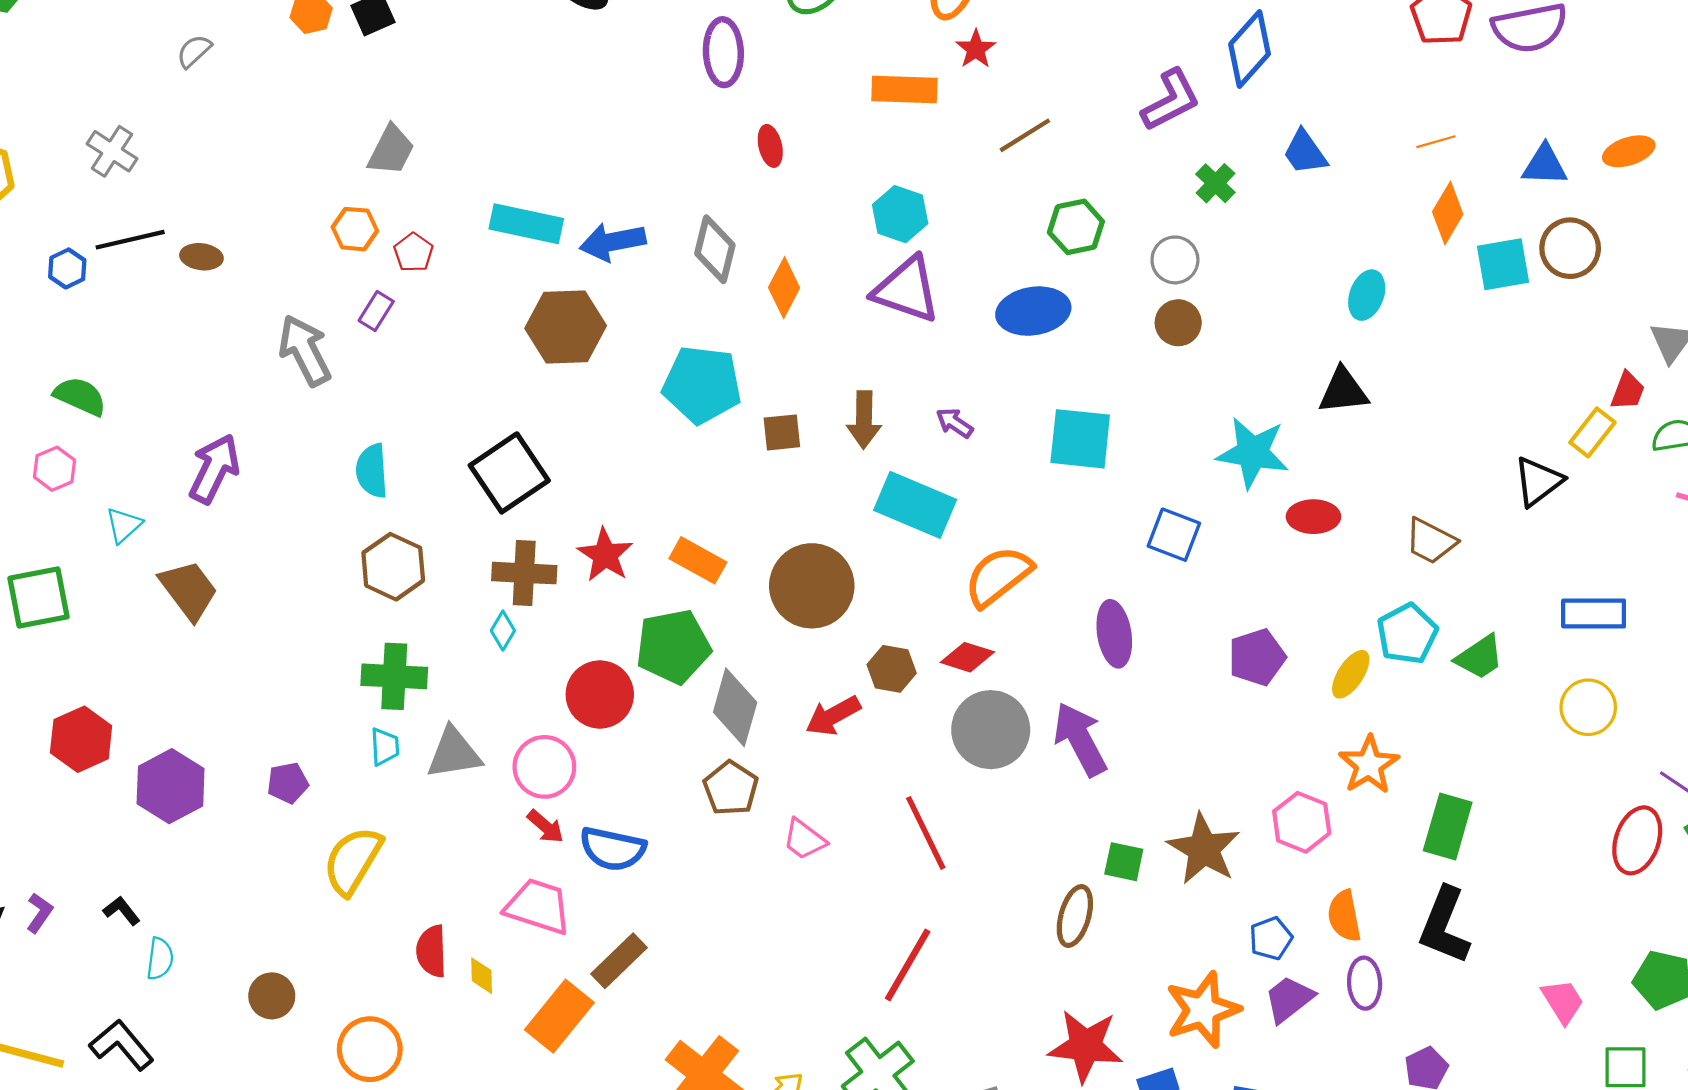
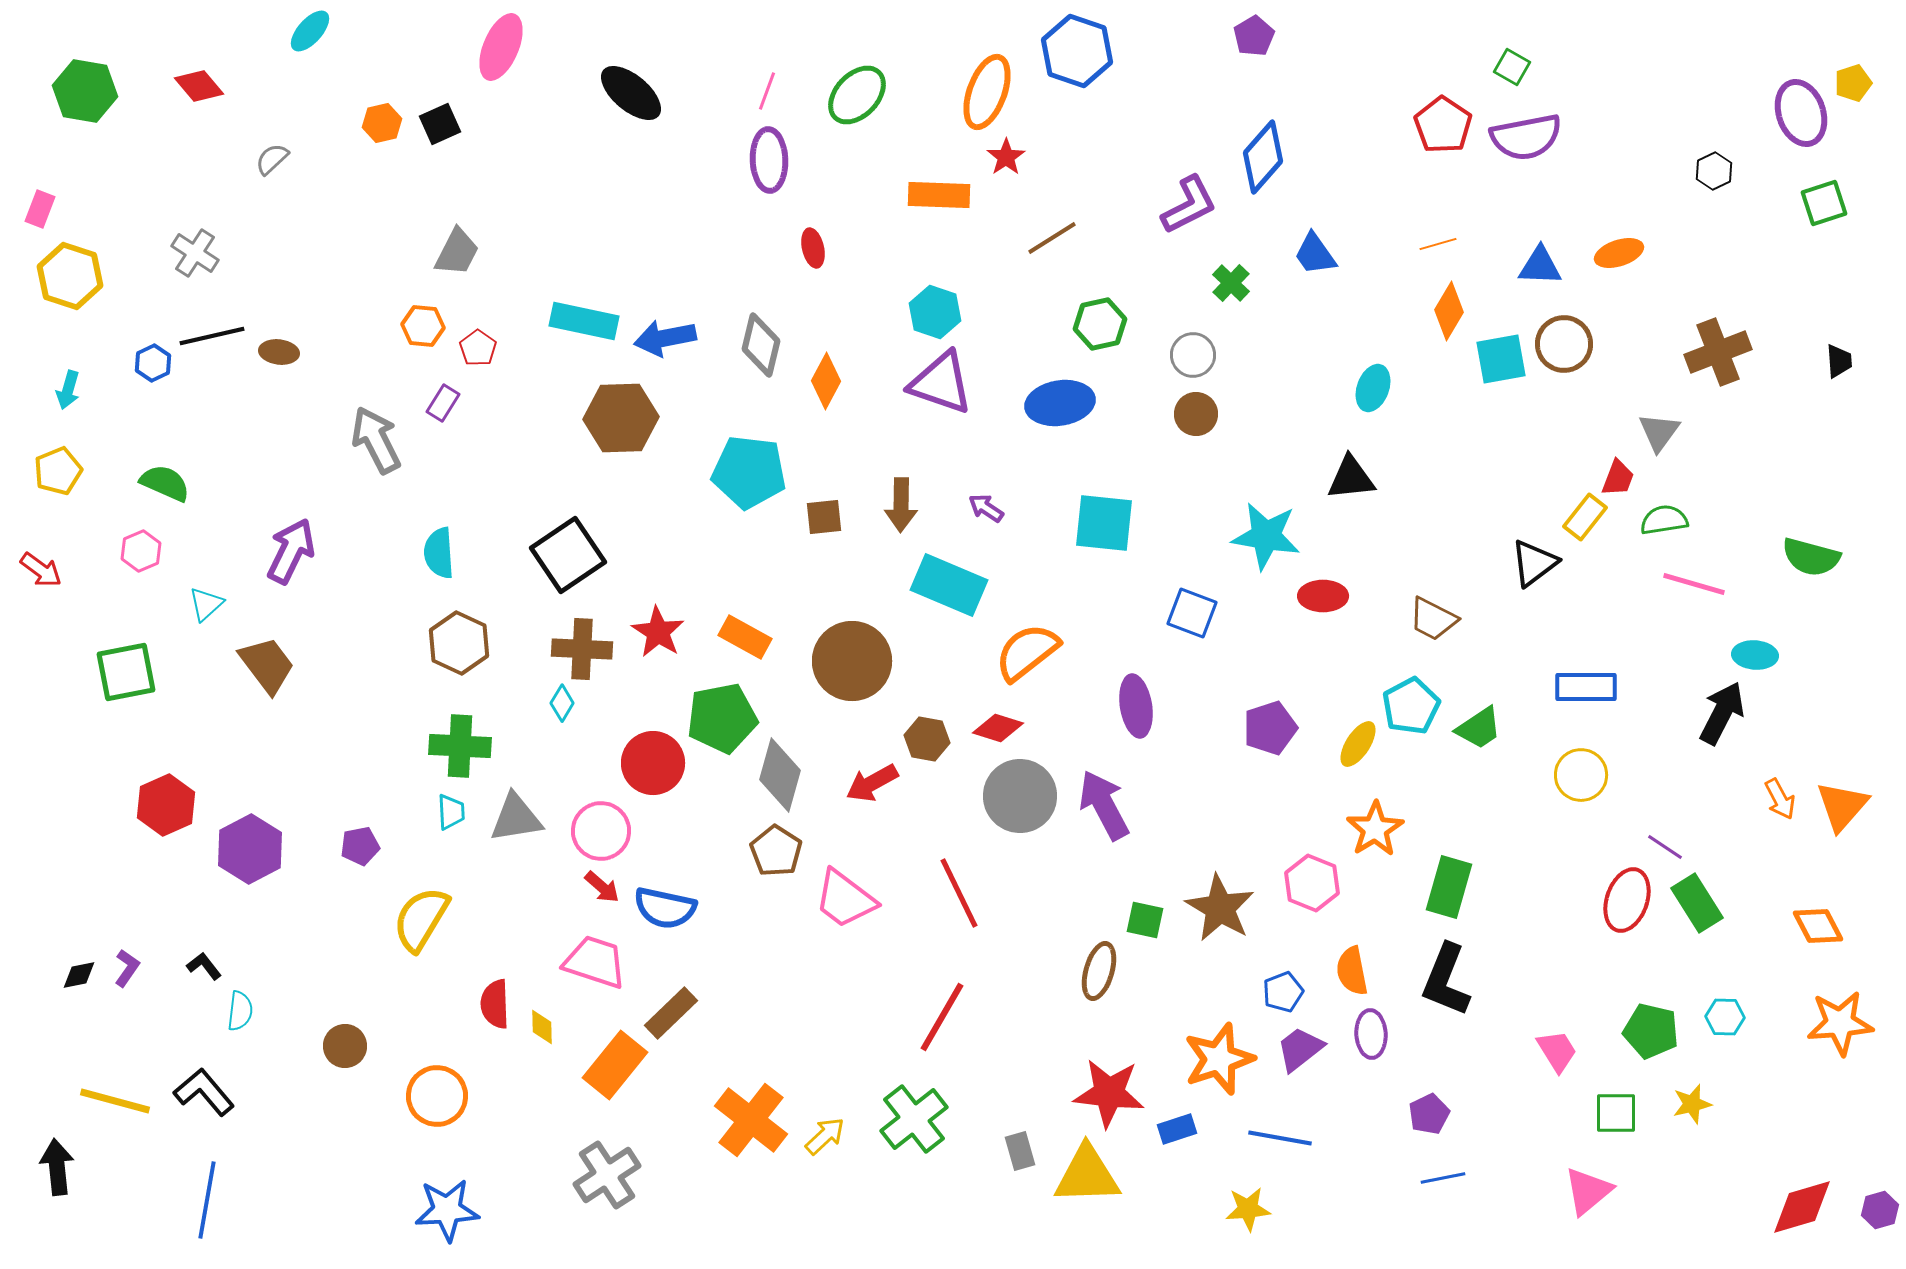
pink trapezoid: (804, 839) -> (845, 899), size x1.5

